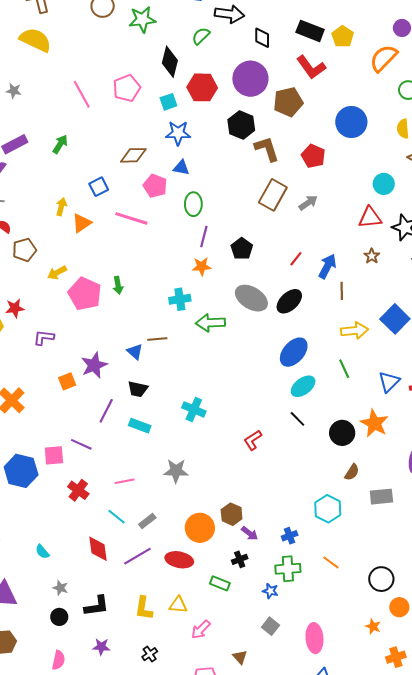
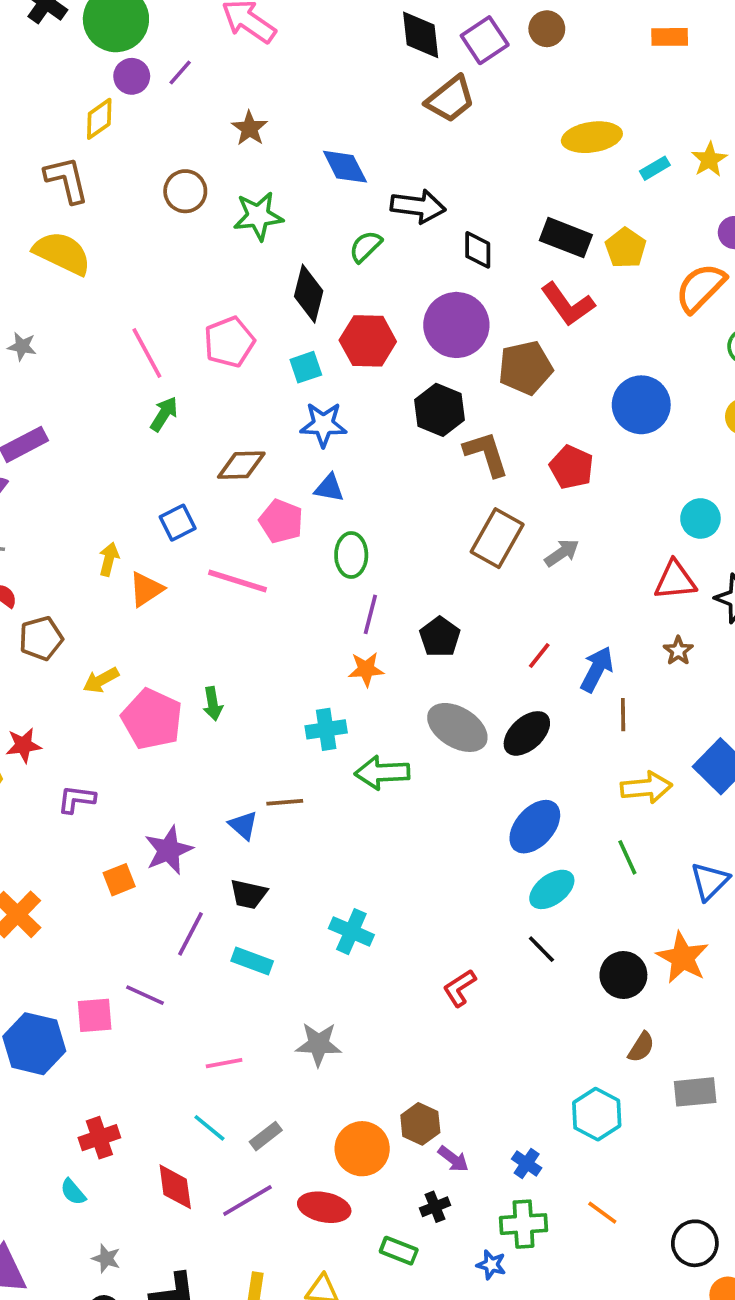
green arrow: (60, 144) -> (164, 414), moved
red cross: (78, 490) -> (99, 1138), moved, turned 35
blue cross: (290, 536) -> (527, 1163), turned -35

